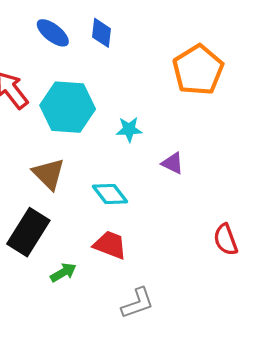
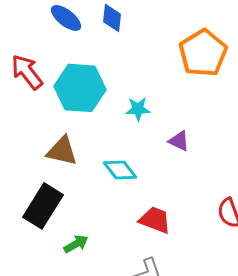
brown triangle: (49, 174) -> (62, 151), turned -32
red trapezoid: (110, 245) -> (155, 220), moved

